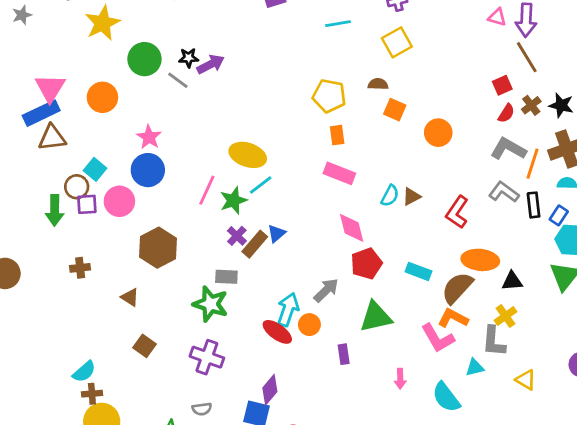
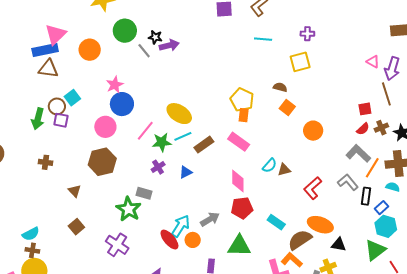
yellow pentagon: (329, 96) -> (242, 100), moved
blue circle: (148, 170) -> (122, 104), moved
pink circle: (119, 201) -> (105, 127), moved
brown rectangle: (255, 244) -> (204, 145), moved

